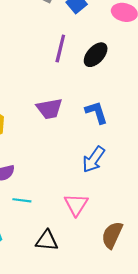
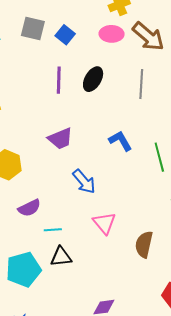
blue L-shape: (96, 112) -> (120, 141), moved
blue arrow: (94, 159) -> (84, 182), moved, turned -64
black triangle: (47, 241) -> (61, 257), moved

